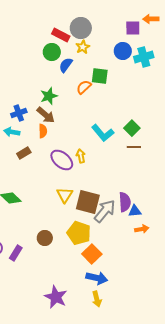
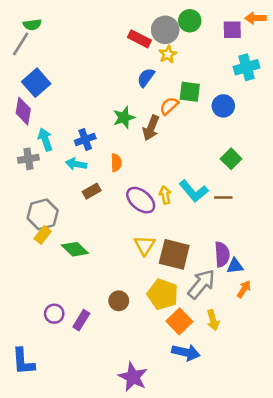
blue circle: (123, 51) -> (223, 106), moved
green circle: (52, 52) -> (190, 21), moved
brown arrow: (46, 115) -> (151, 128), moved, turned 72
cyan L-shape: (103, 133) -> (194, 191), moved
brown line: (134, 147) -> (223, 198), moved
gray arrow: (105, 211) -> (201, 284), moved
orange arrow: (142, 229) -> (244, 289), turned -48
yellow arrow: (97, 299) -> (213, 320), moved

